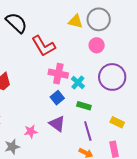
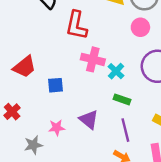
red L-shape: (43, 46) -> (76, 25), turned 40
blue square: (57, 98) -> (55, 85), moved, turned 32

